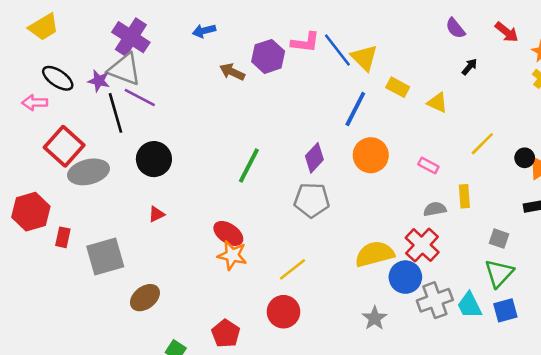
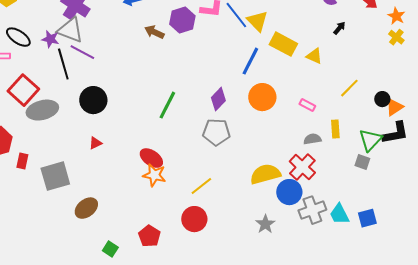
yellow rectangle: (398, 87) -> (283, 44), size x1.5
green triangle: (499, 273) -> (370, 140), moved

